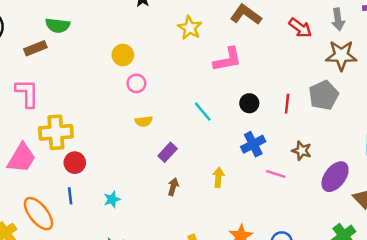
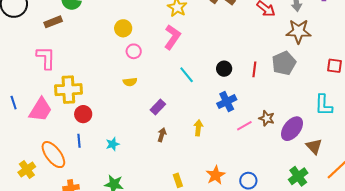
pink L-shape: (228, 60) -> (172, 37), moved, turned -45
yellow semicircle: (144, 121) -> (130, 82), moved
brown star: (302, 151) -> (267, 118), moved
pink line: (276, 174) -> (244, 126), turned -49

